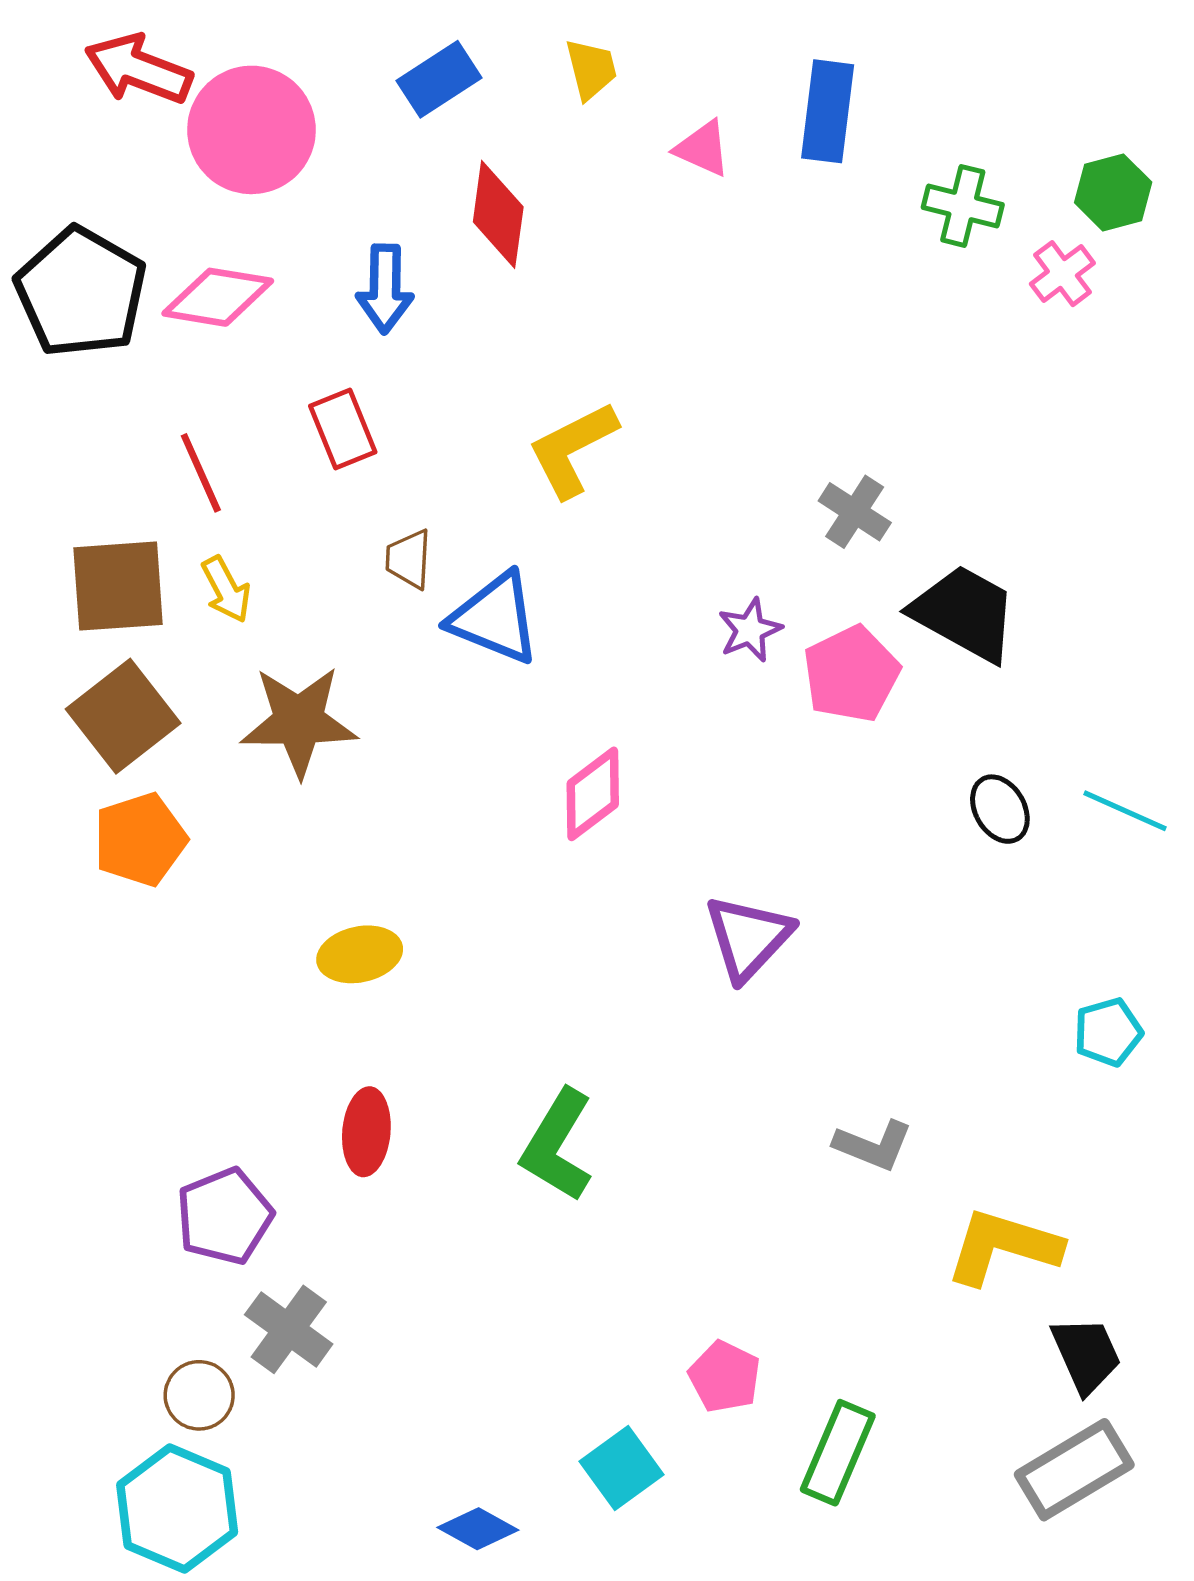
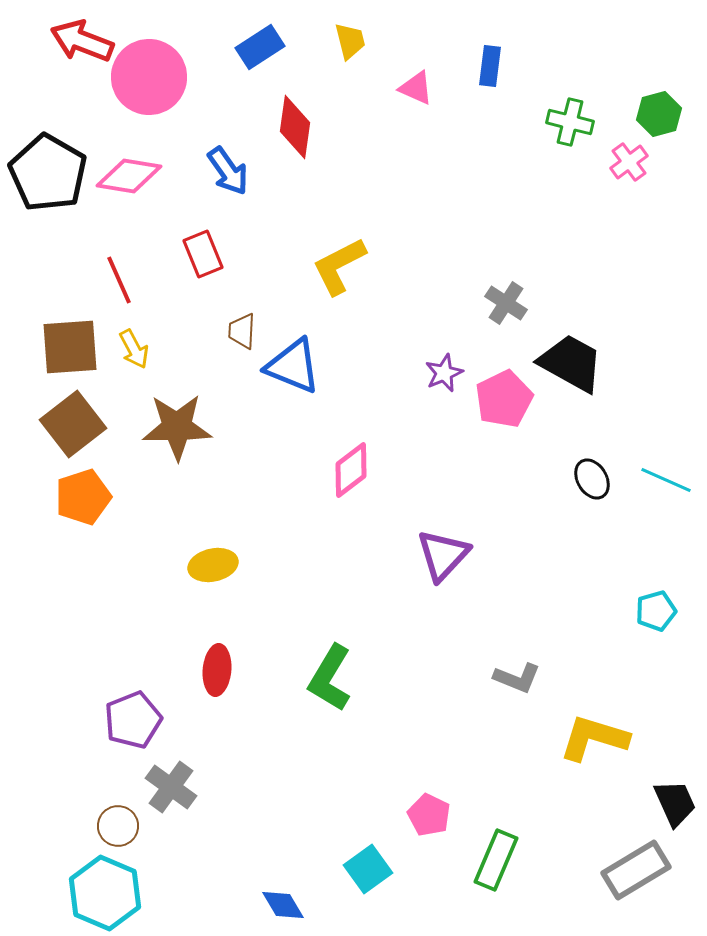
blue rectangle: (828, 111) -> (490, 66), size x0.7
blue arrow: (385, 289) -> (228, 171), turned -36
black trapezoid: (1086, 1355) -> (675, 803), moved
blue diamond: (478, 1529) -> (283, 905), turned 30

